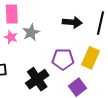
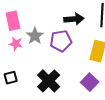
purple pentagon: (63, 59) -> (61, 41), moved

